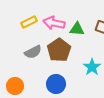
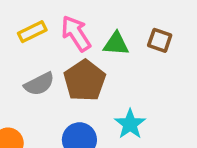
pink arrow: (54, 23) -> (76, 33), turned 45
cyan star: (92, 67) -> (130, 124), moved

